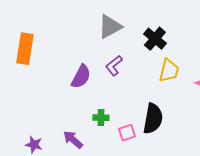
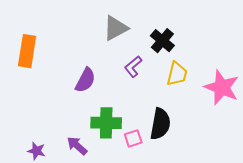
purple L-shape: (114, 66) -> (133, 67), moved
green cross: (101, 118) -> (106, 123), size x1.8

